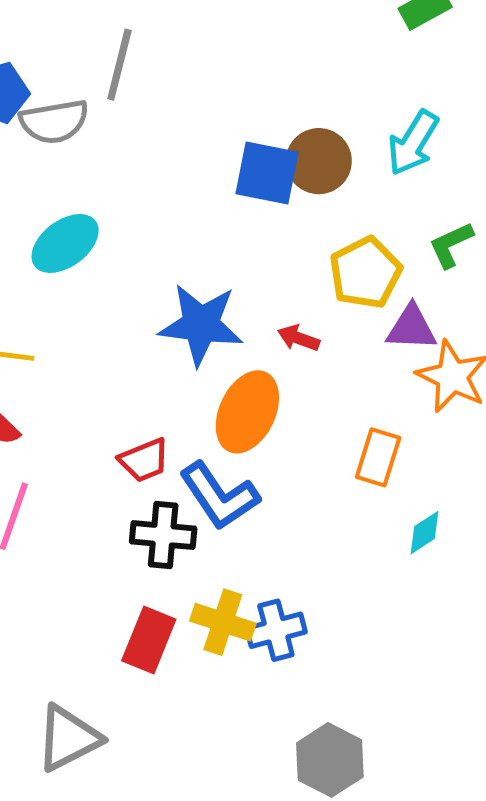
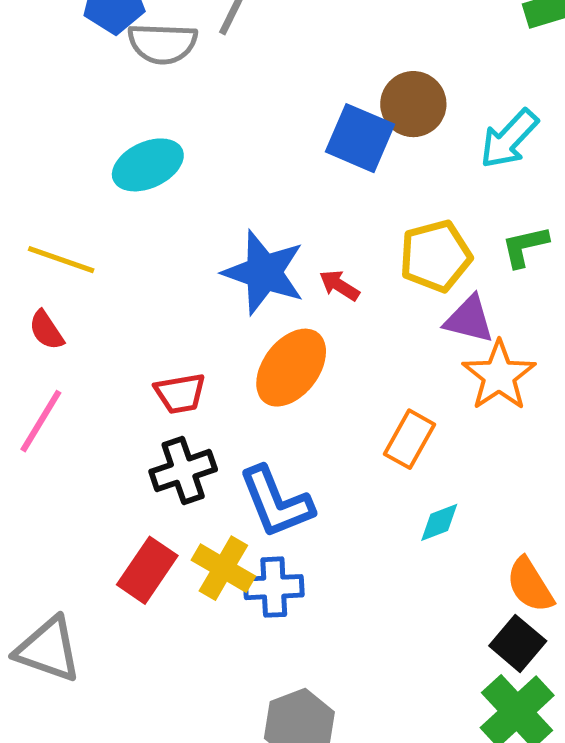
brown circle: (319, 161) -> (413, 104), moved
red arrow: (299, 338) -> (339, 285), moved
blue L-shape: (219, 496) -> (276, 502), moved
black cross: (163, 535) -> (183, 471), turned -36
gray triangle: (68, 738) -> (48, 649), turned 34

